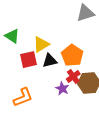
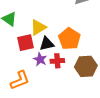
red cross: (73, 76) -> (57, 61), moved, turned 32
purple star: (62, 89) -> (40, 59), moved

